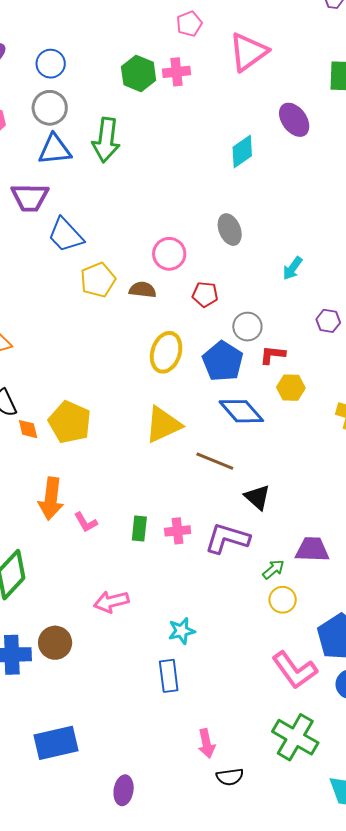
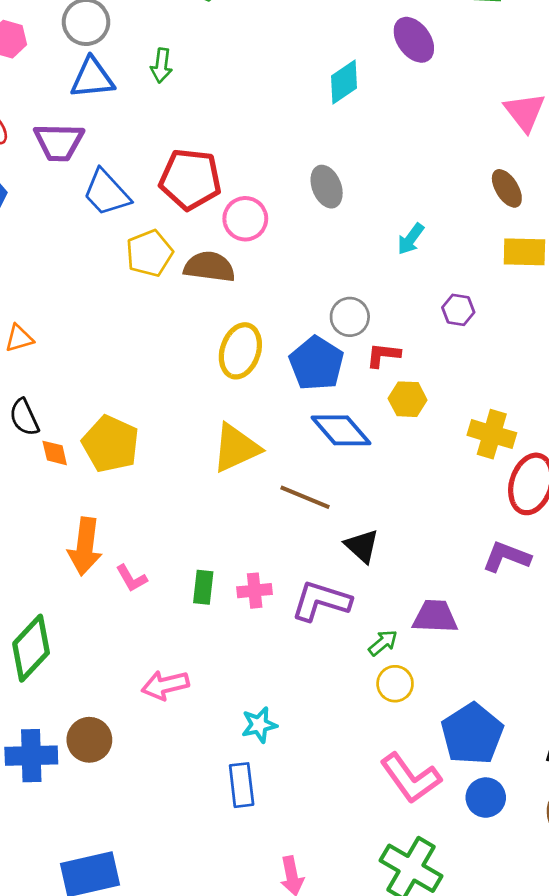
green arrow: (106, 140) -> (161, 66), size x0.6
brown semicircle: (143, 290) -> (209, 267), size x1.4
red pentagon: (205, 294) -> (190, 179), moved, size x1.8

